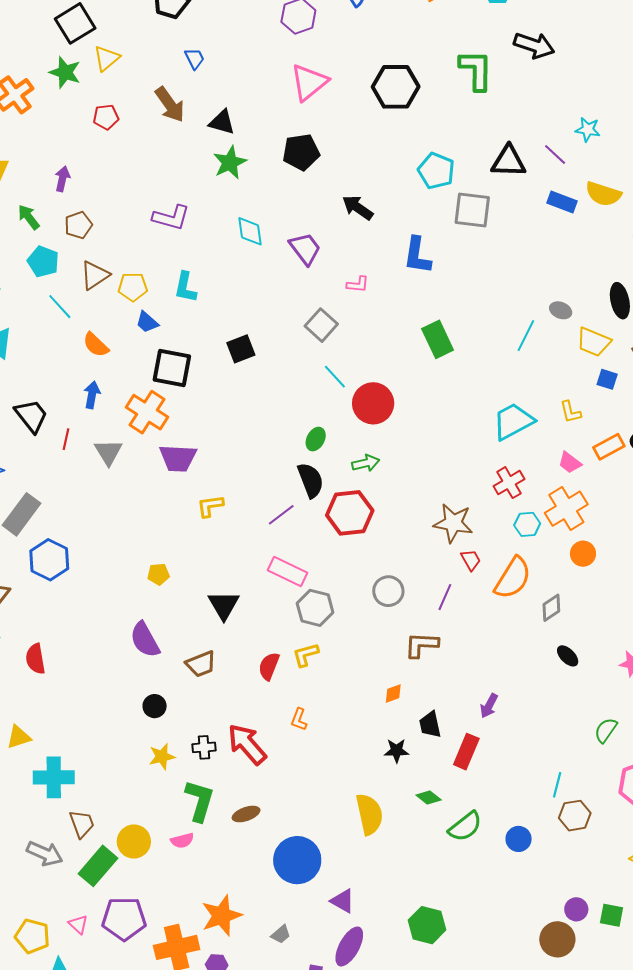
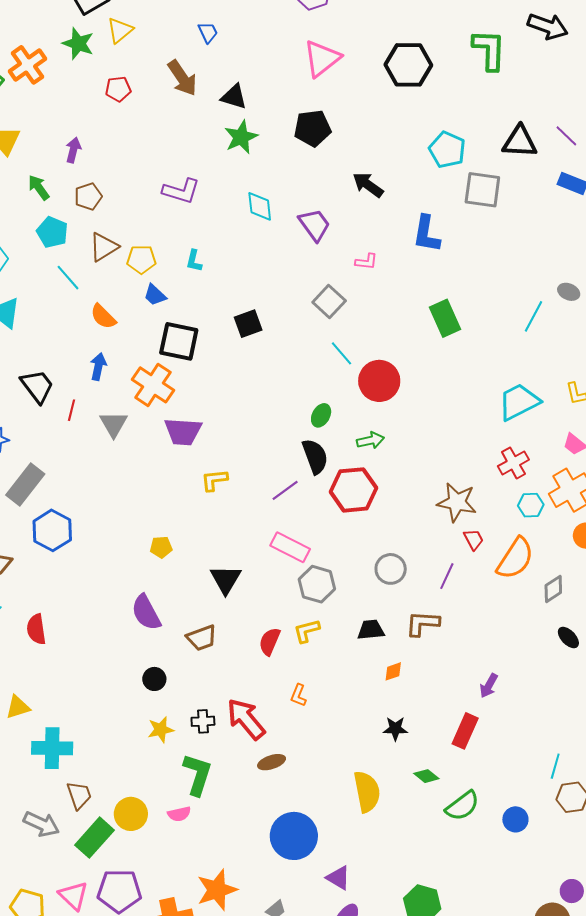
cyan L-shape: (185, 287) -> (194, 261), size x0.7
black trapezoid: (430, 725) -> (371, 630), moved, turned 96
brown ellipse: (246, 814) -> (272, 762), moved
pink triangle: (78, 924) -> (74, 896), size x1.5

